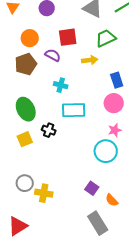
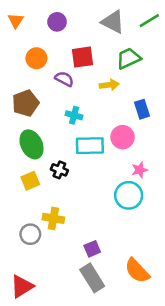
brown pentagon: (26, 64) -> (25, 103), moved
pink circle: (114, 103) -> (123, 137), moved
purple square: (92, 188) -> (92, 249), moved, turned 32
yellow cross: (44, 193) -> (53, 218), moved
orange semicircle: (112, 200) -> (137, 271), moved, size x1.6
gray rectangle: (98, 223) -> (92, 278), moved

